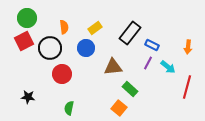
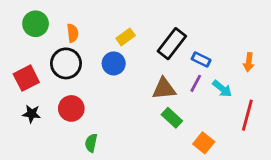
orange semicircle: (64, 27) -> (73, 33), moved
red square: (24, 41) -> (26, 78), moved
brown triangle: (113, 67) -> (164, 89), moved
red circle: (62, 74) -> (71, 108), moved
black star: (28, 97) -> (32, 114), moved
orange square: (119, 108) -> (204, 143), moved

